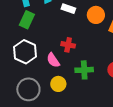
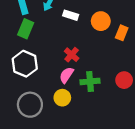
red cross: (68, 45) -> (72, 55), turned 32
pink semicircle: (53, 60) -> (66, 75), moved, turned 70

